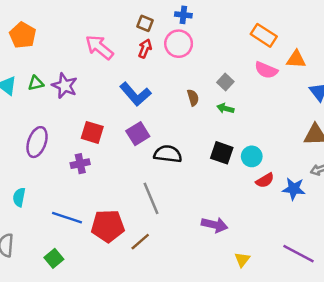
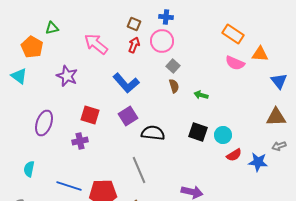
orange pentagon: (23, 35) -> (32, 47), moved
gray square: (225, 82) -> (173, 66), moved
green triangle: (36, 83) -> (52, 28), moved

